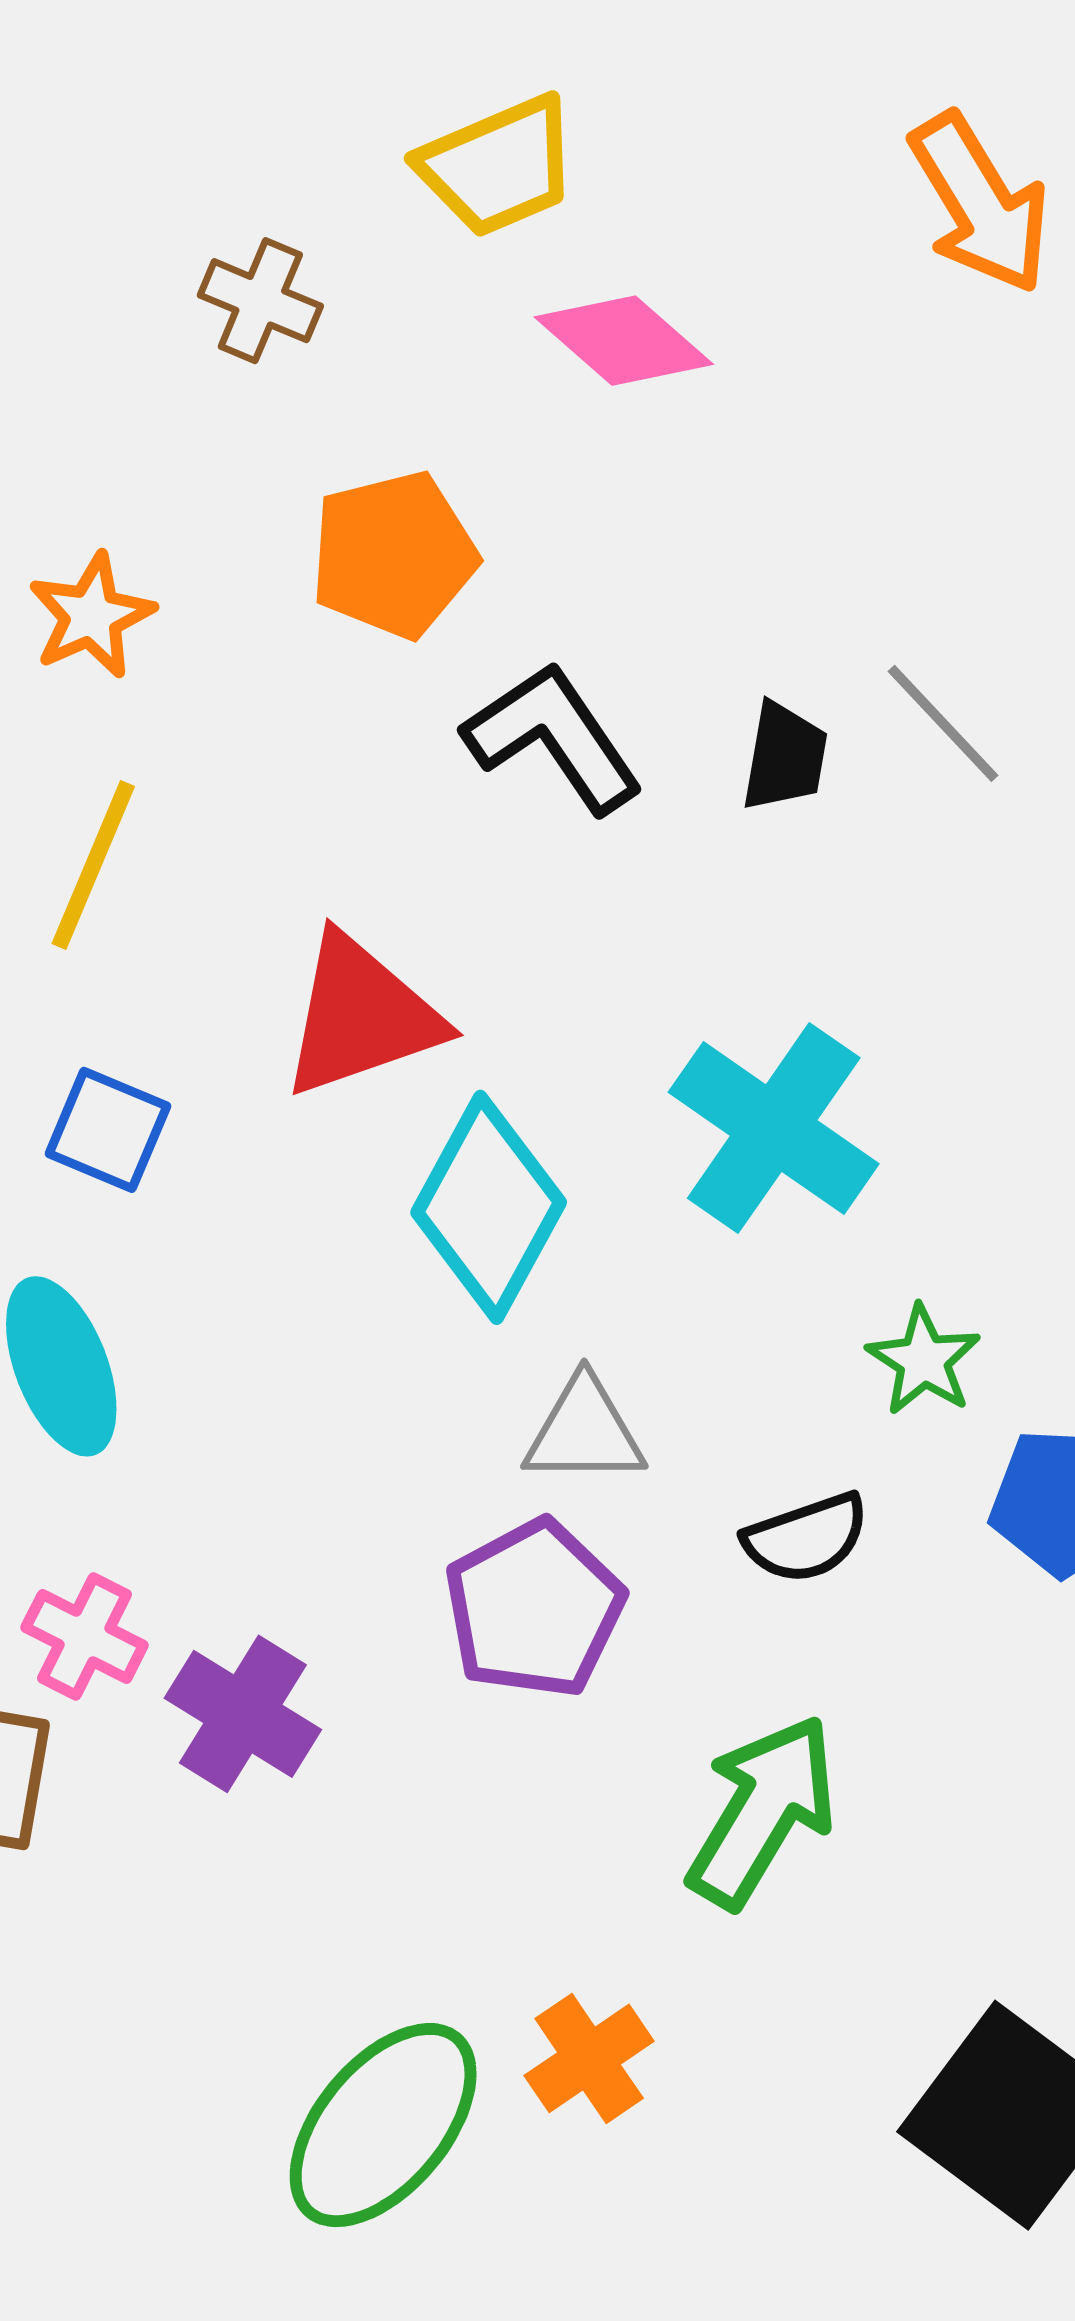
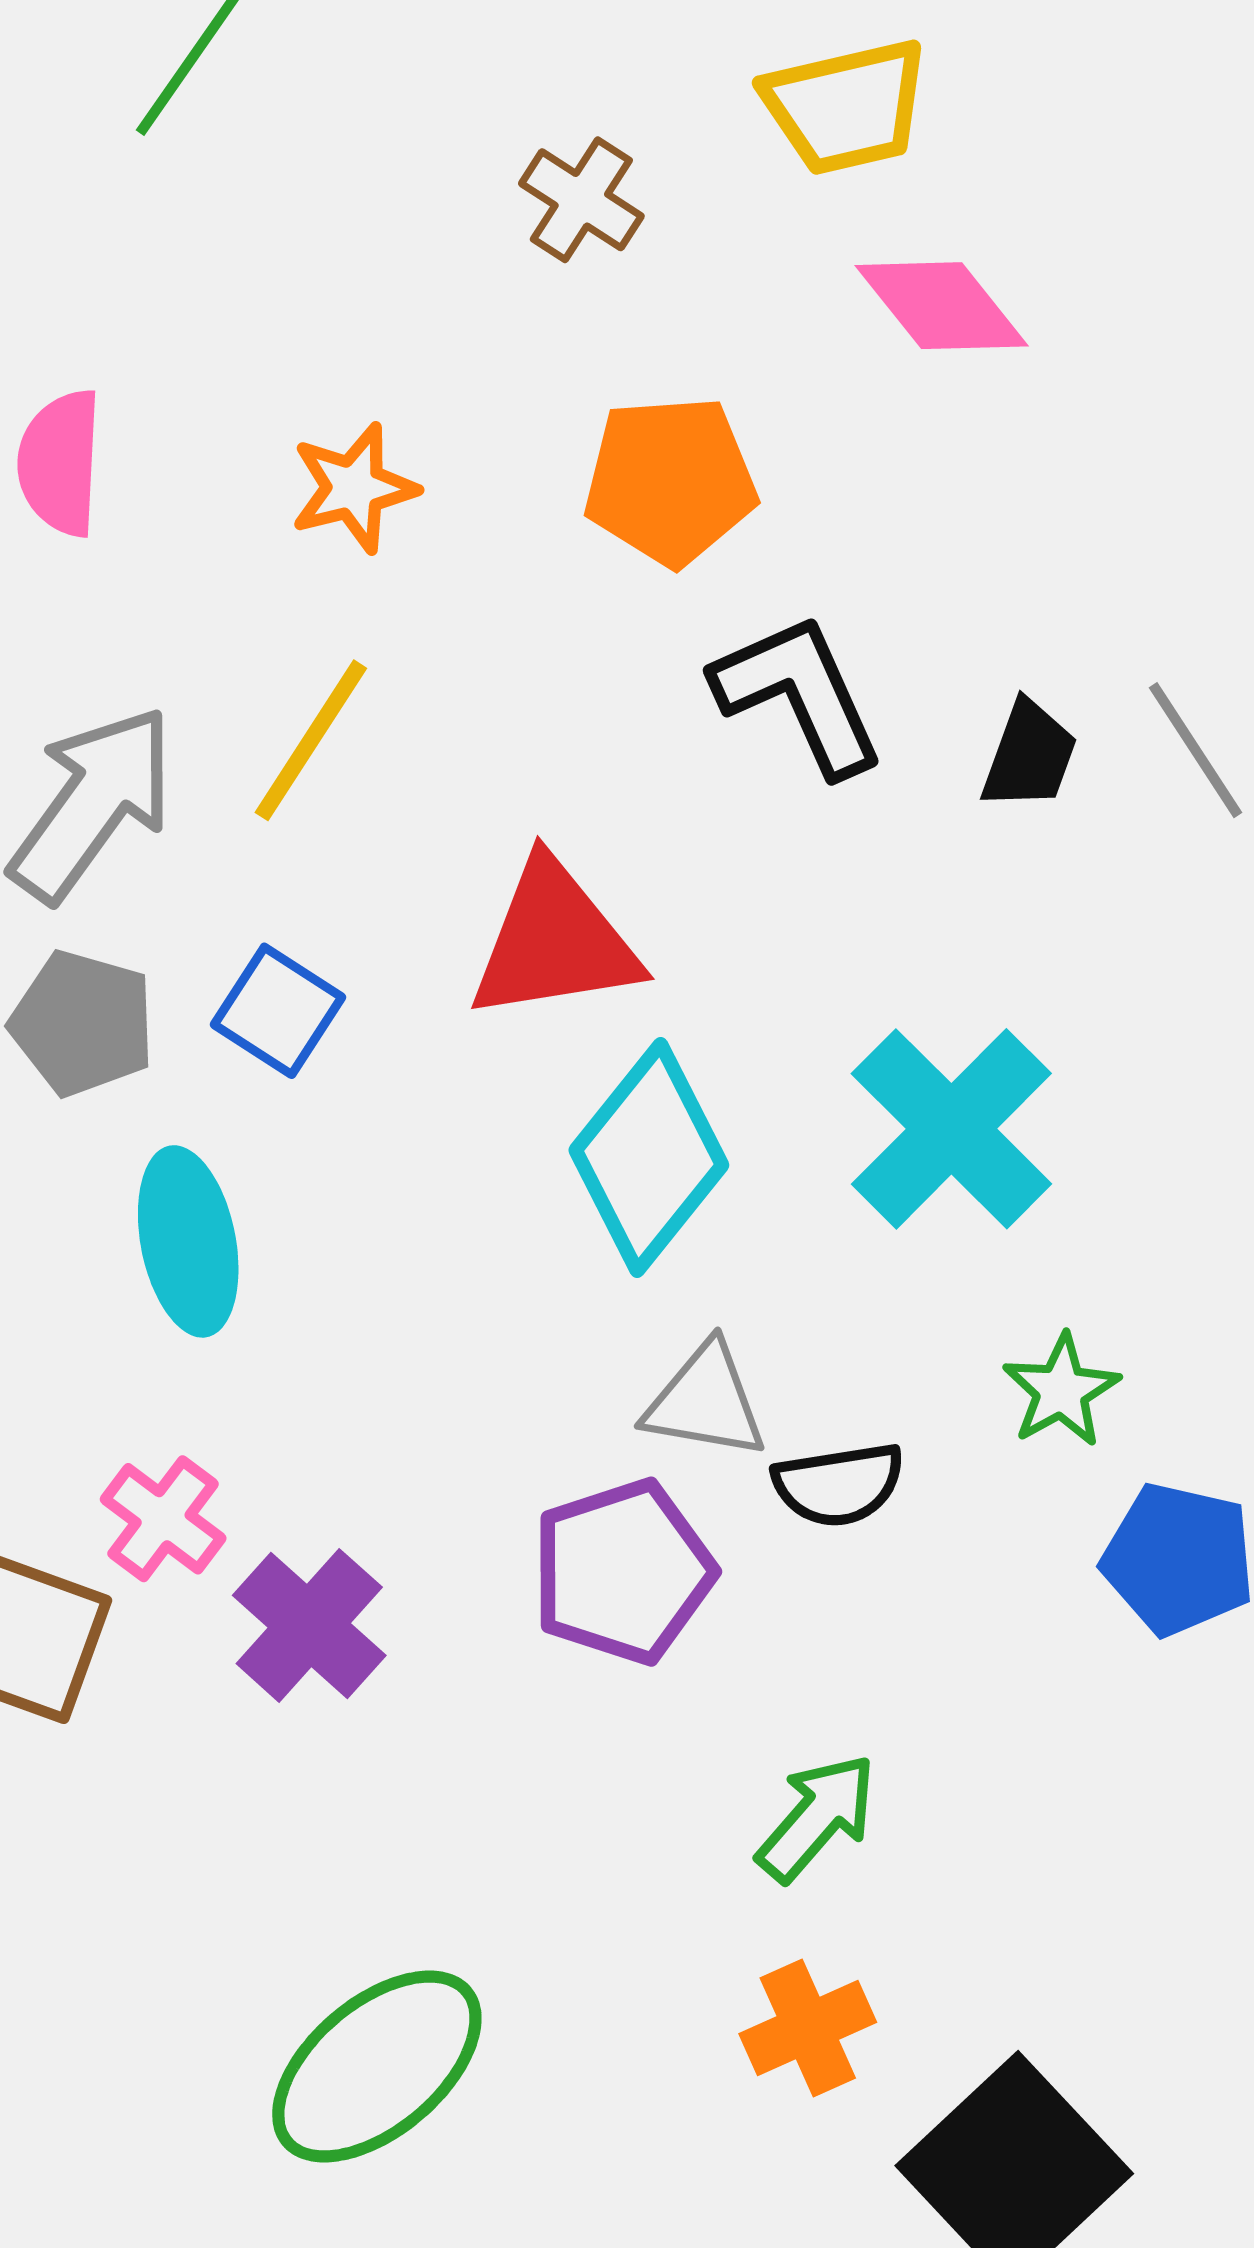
black semicircle: (806, 1538) -> (839, 1484), moved
green arrow: (762, 1811) -> (817, 1818), size x0.7
orange cross: (589, 2058) -> (808, 2028), moved

